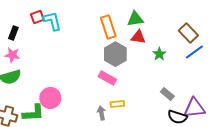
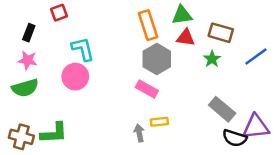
cyan L-shape: (52, 21) -> (83, 49), moved
brown rectangle: (188, 33) -> (221, 33), moved, turned -30
gray rectangle: (167, 94) -> (222, 109), size x1.5
pink circle: (50, 98) -> (75, 77), moved

